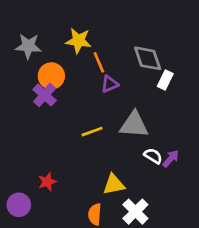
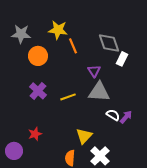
purple triangle: (110, 84) -> (94, 71), moved, turned -40
purple cross: (45, 95) -> (38, 91), moved
yellow triangle: (114, 184) -> (84, 136), turned -36

